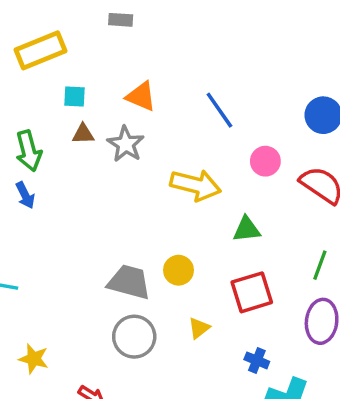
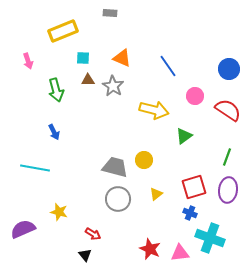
blue arrow: (25, 195) -> (54, 132), moved
green triangle: (247, 229) -> (184, 136), turned -30
red square: (252, 292) -> (194, 187), moved

